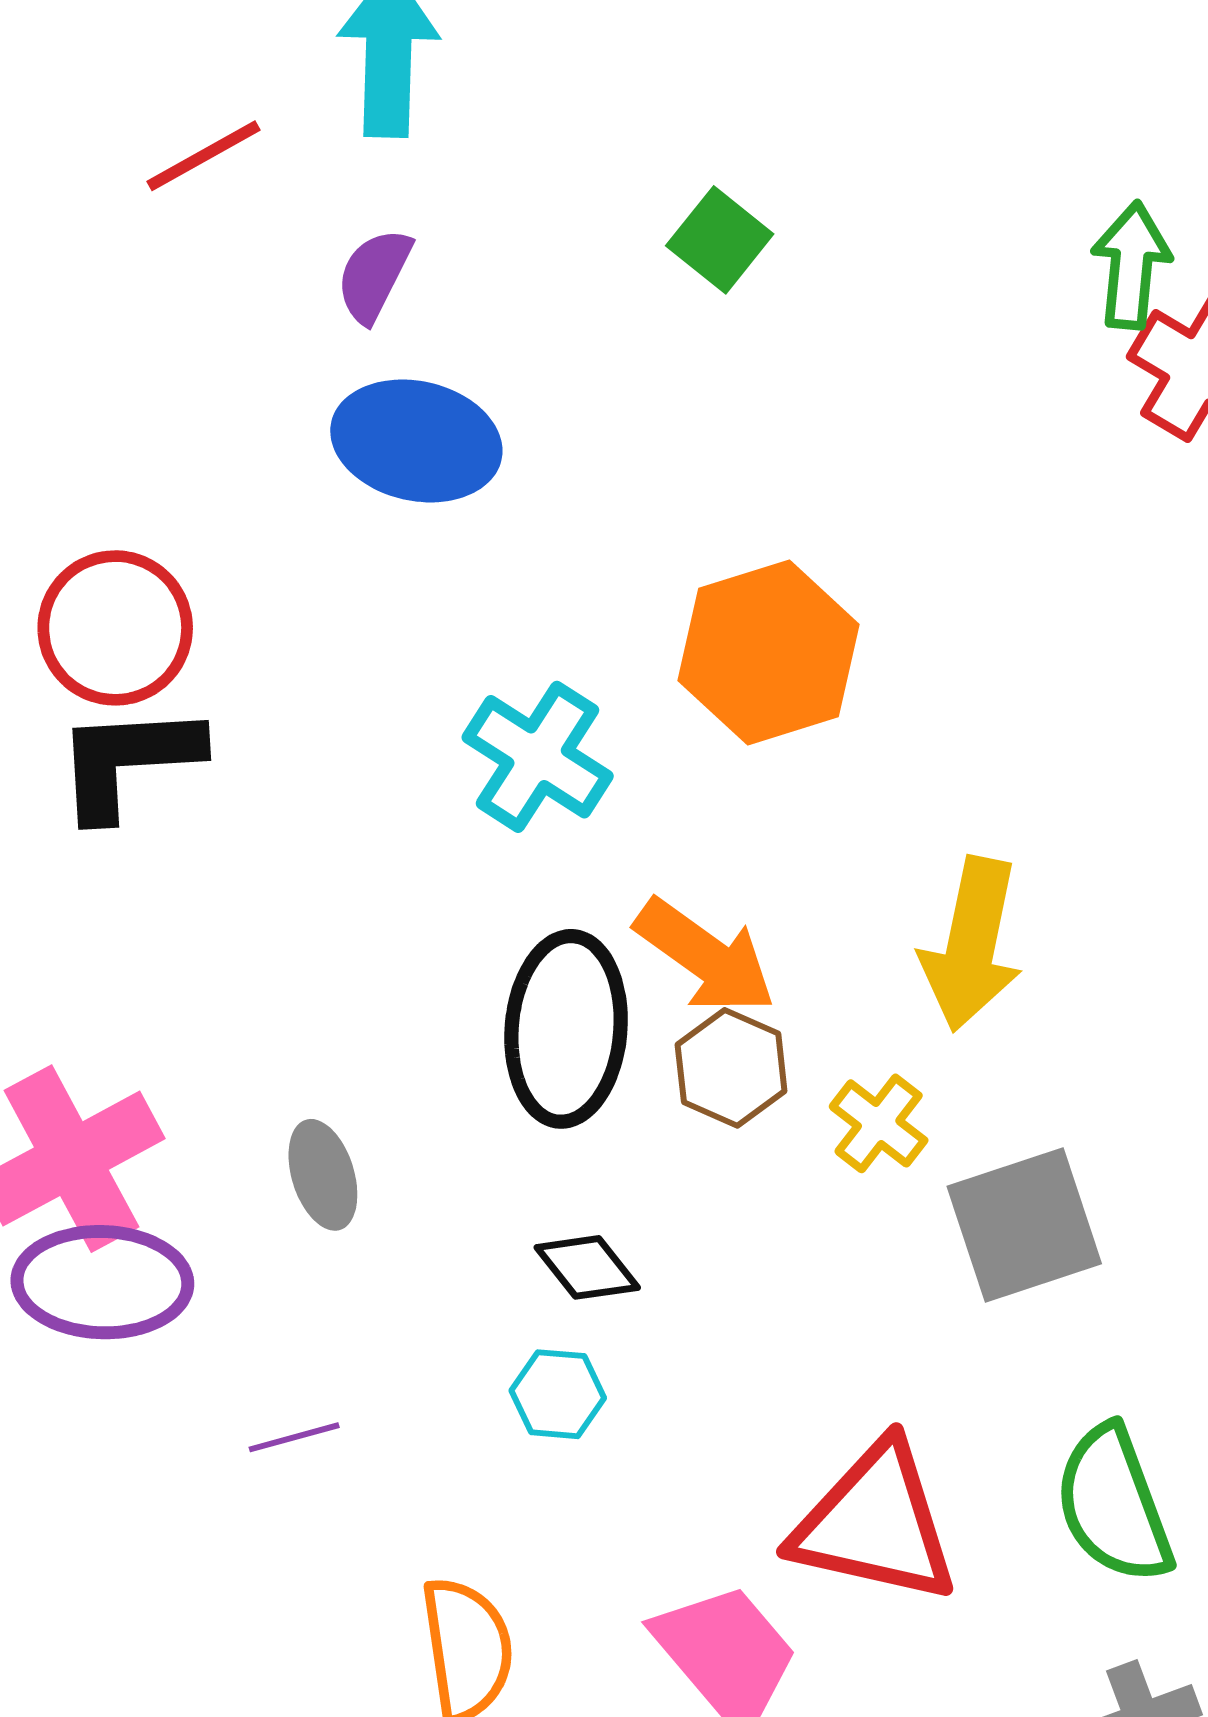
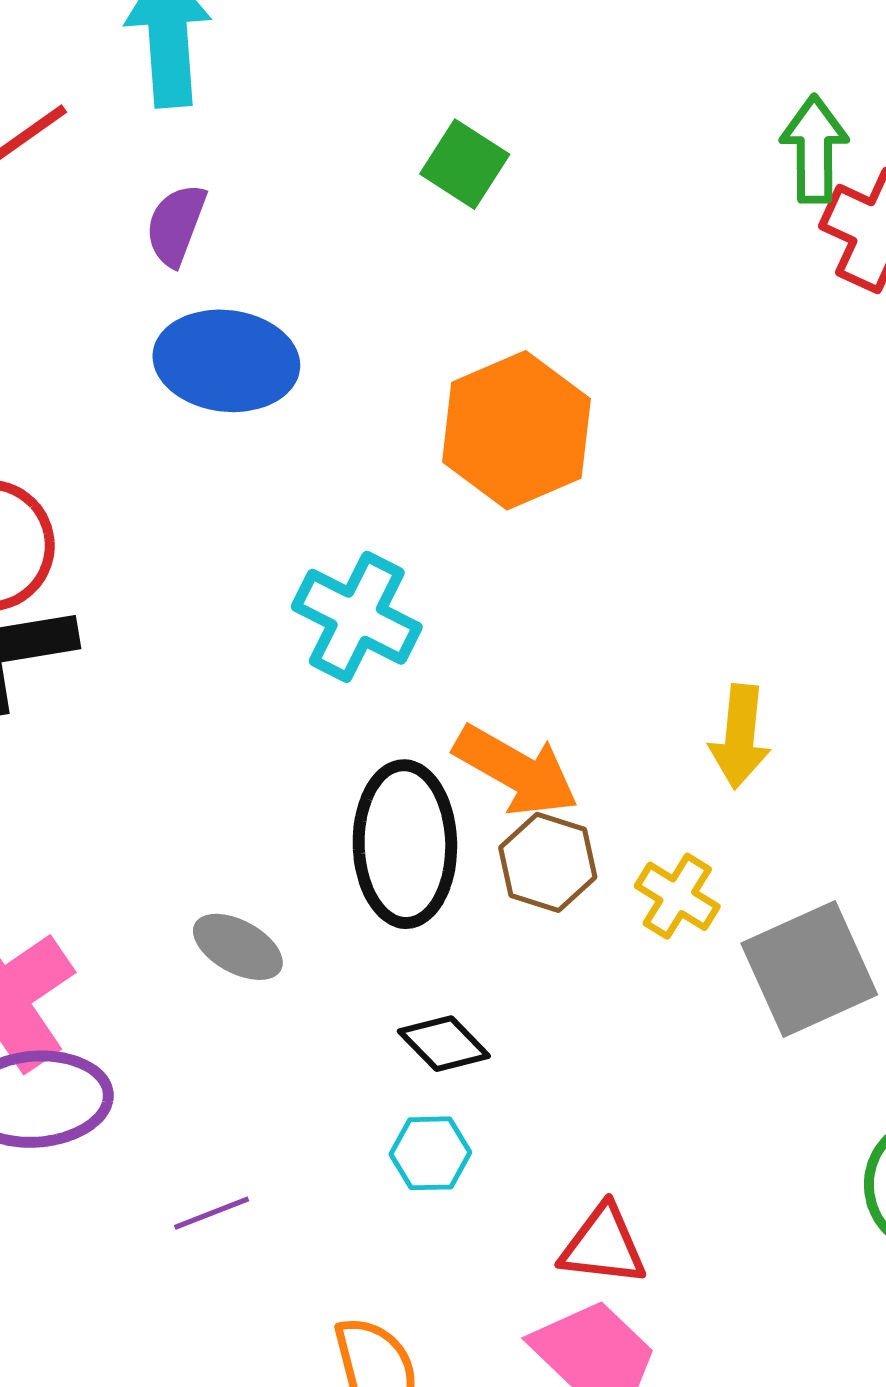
orange hexagon: (769, 653) -> (516, 430), moved
yellow arrow: (972, 944) -> (740, 737), size x0.7
gray ellipse: (323, 1175) -> (238, 947), moved, turned -38
red triangle: (875, 1523) -> (603, 1245), moved, size x0.6

